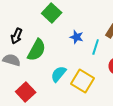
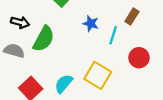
black arrow: (17, 36) -> (20, 22), turned -98
cyan semicircle: (59, 74) -> (64, 84), moved

